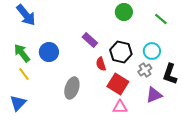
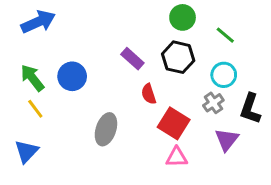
blue arrow: (26, 15) -> (38, 22), turned -75
green line: (161, 19) -> (225, 35), moved
black hexagon: (121, 52) -> (178, 57), moved
purple triangle: (154, 95) -> (227, 140), turned -30

